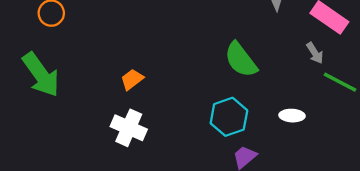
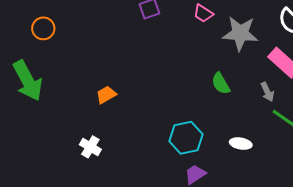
green semicircle: (241, 60) -> (221, 83), moved, size x0.7
white cross: (129, 128) -> (90, 147), moved, size x0.7

